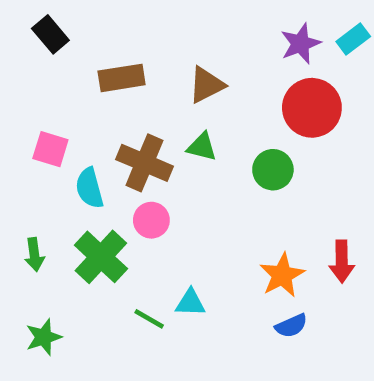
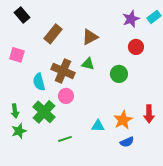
brown rectangle: (122, 78) -> (53, 34), turned -42
red circle: (312, 108) -> (136, 47), size x0.6
pink square: (50, 149) -> (17, 55), moved
cyan triangle: (190, 303) -> (98, 126), moved
green line: (149, 319) -> (65, 139), turned -48
green star: (44, 337) -> (19, 131), moved

